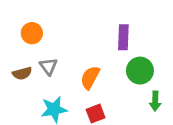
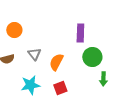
gray triangle: (48, 66) -> (34, 54), moved

